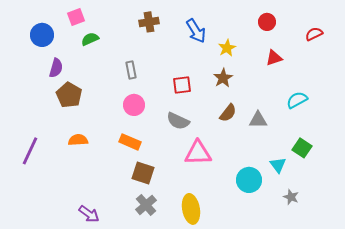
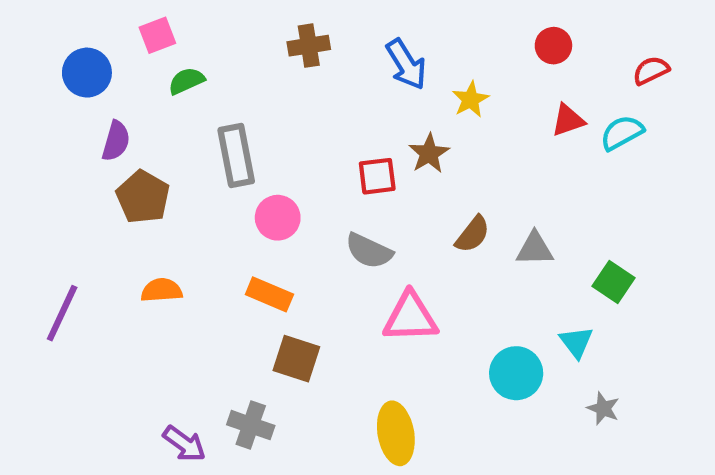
gray rectangle: (131, 70) -> (236, 155), moved, size x1.6
brown star: (223, 78) -> (429, 153), moved
cyan semicircle: (297, 100) -> (622, 133), moved
green square: (302, 148) -> (614, 282), moved
gray cross: (146, 205) -> (251, 425), moved, turned -30

